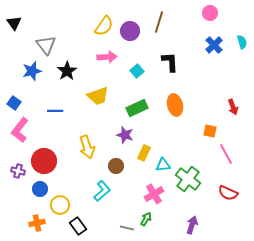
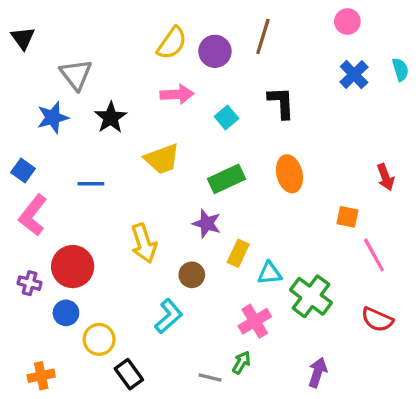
orange cross: (37, 223) -> (41, 376), moved

